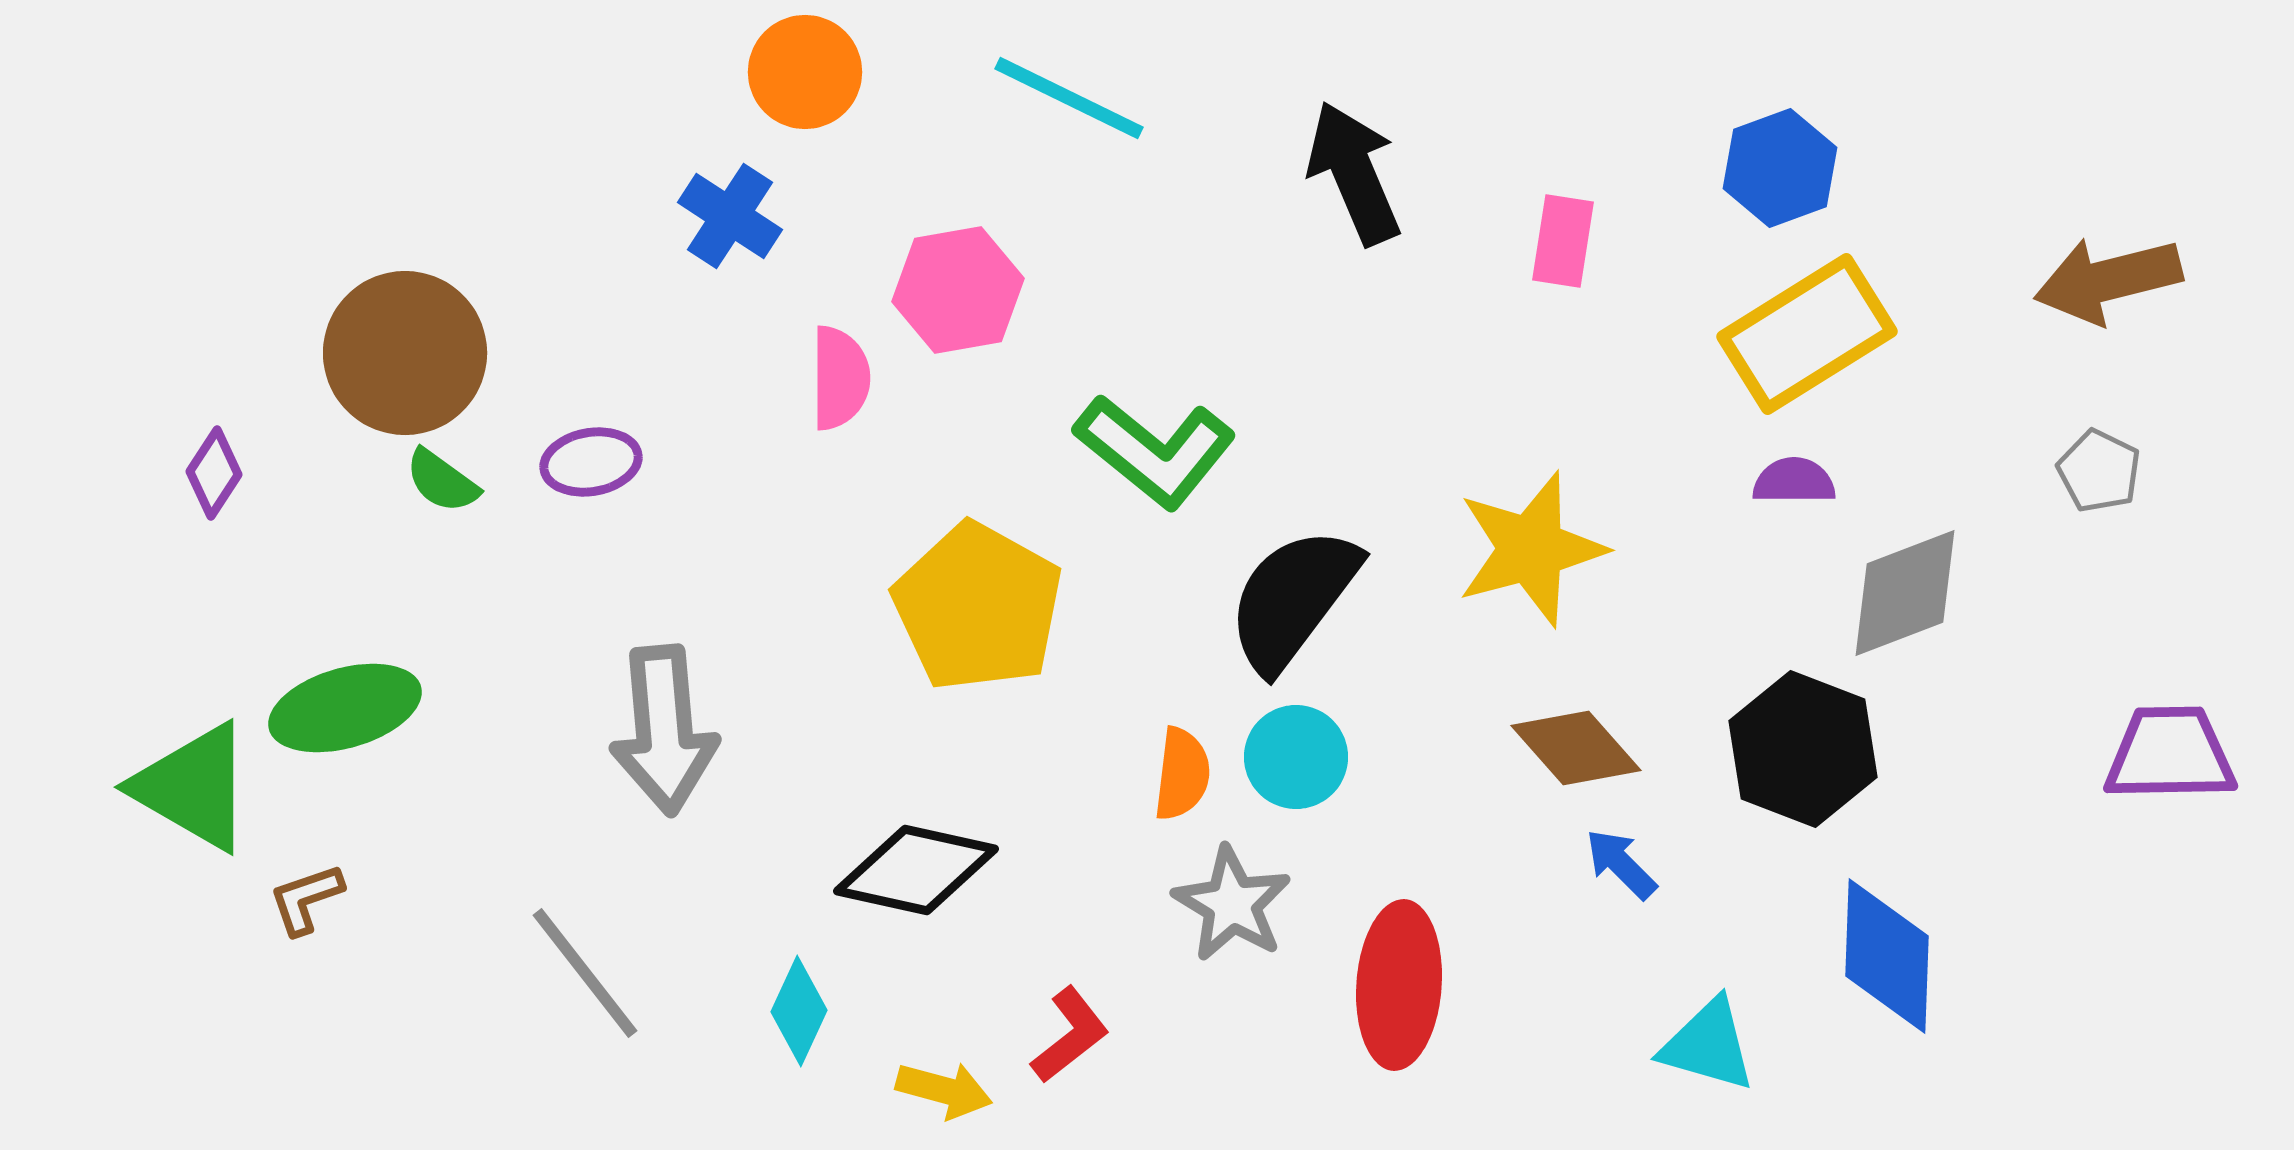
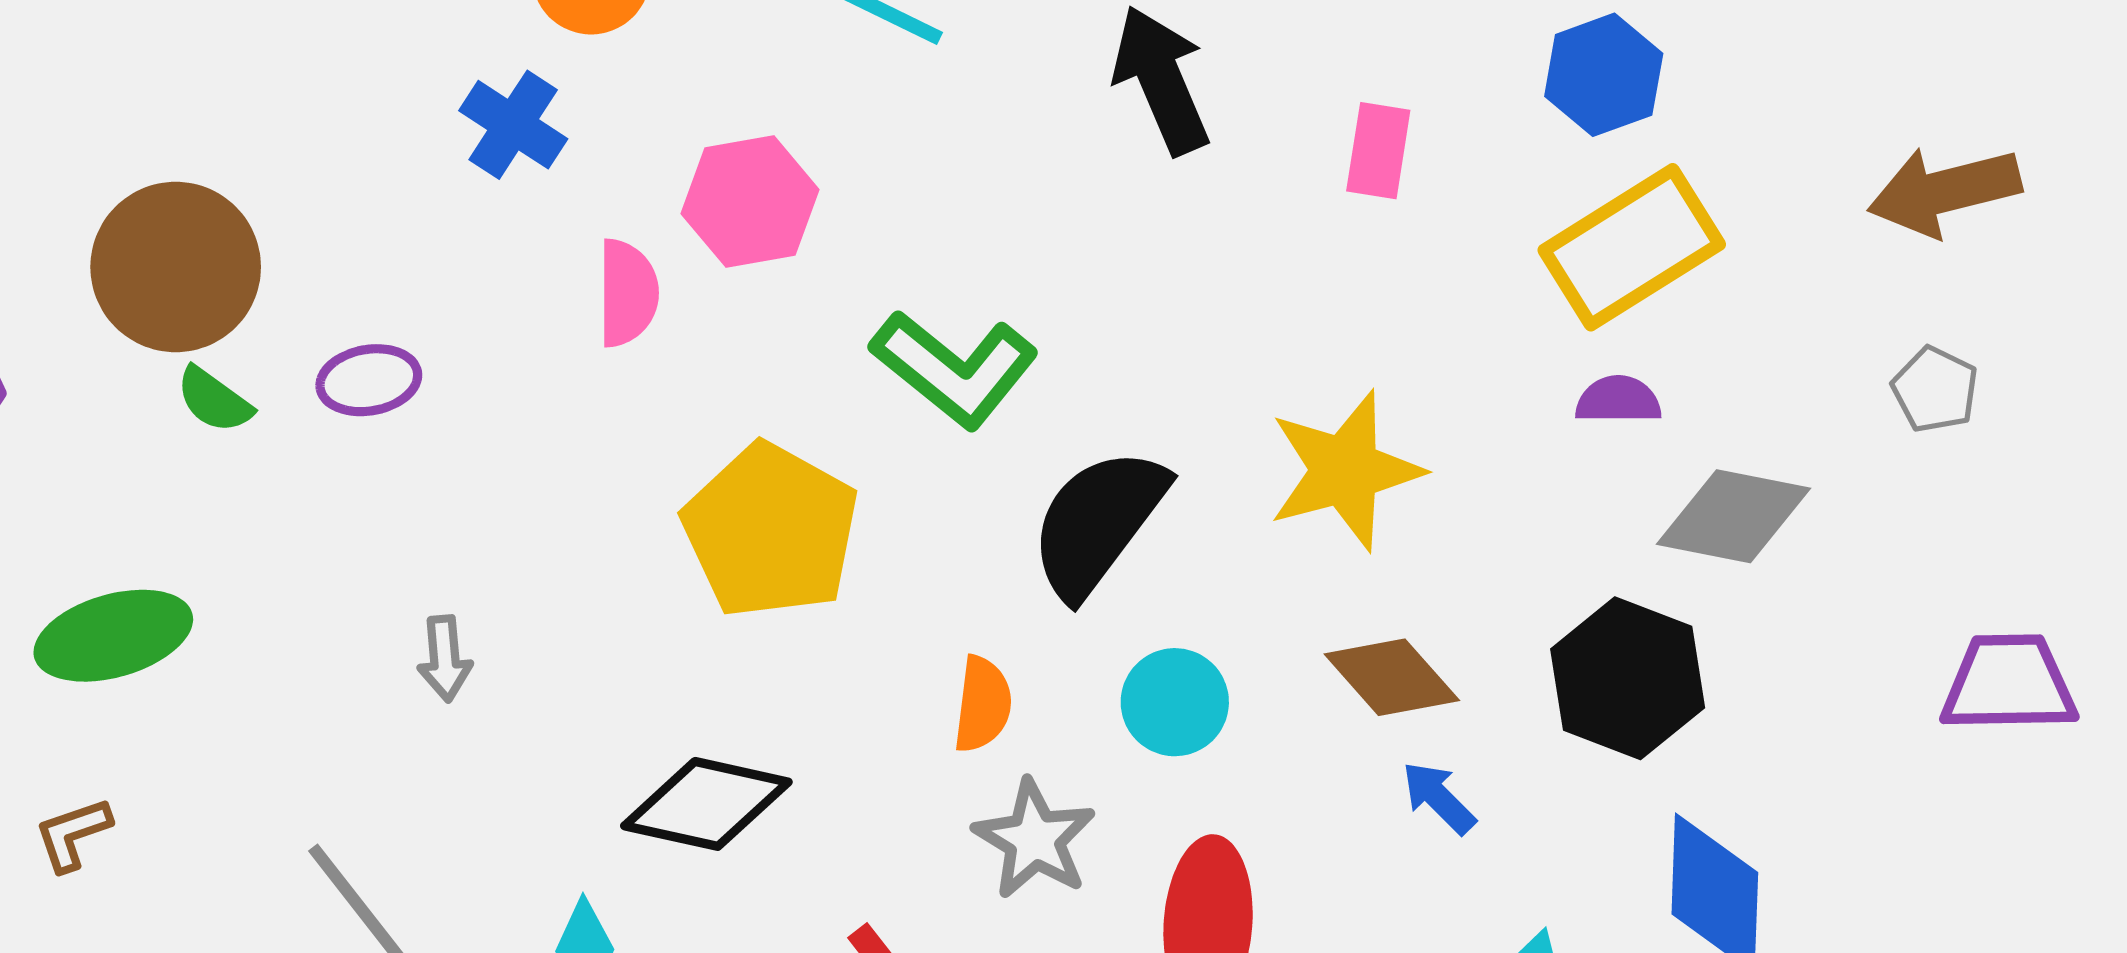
gray diamond: (1905, 593) -> (1734, 516), turned 32
gray arrow: (664, 730) -> (445, 659), size x0.5
cyan circle: (1296, 757) -> (1175, 702), moved

